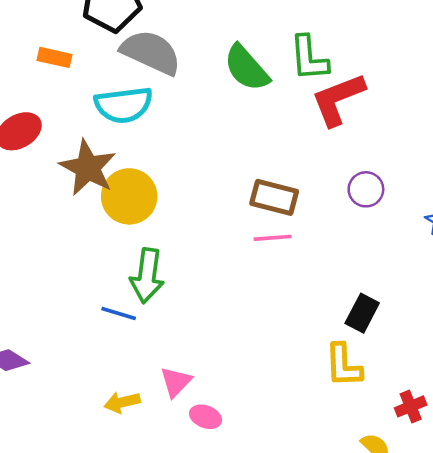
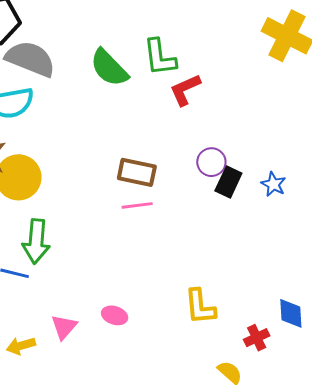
red L-shape: (338, 99) -> (185, 90), size x0.7
black rectangle: (362, 313) -> (228, 182), moved
pink ellipse: (206, 417) -> (115, 315), moved

